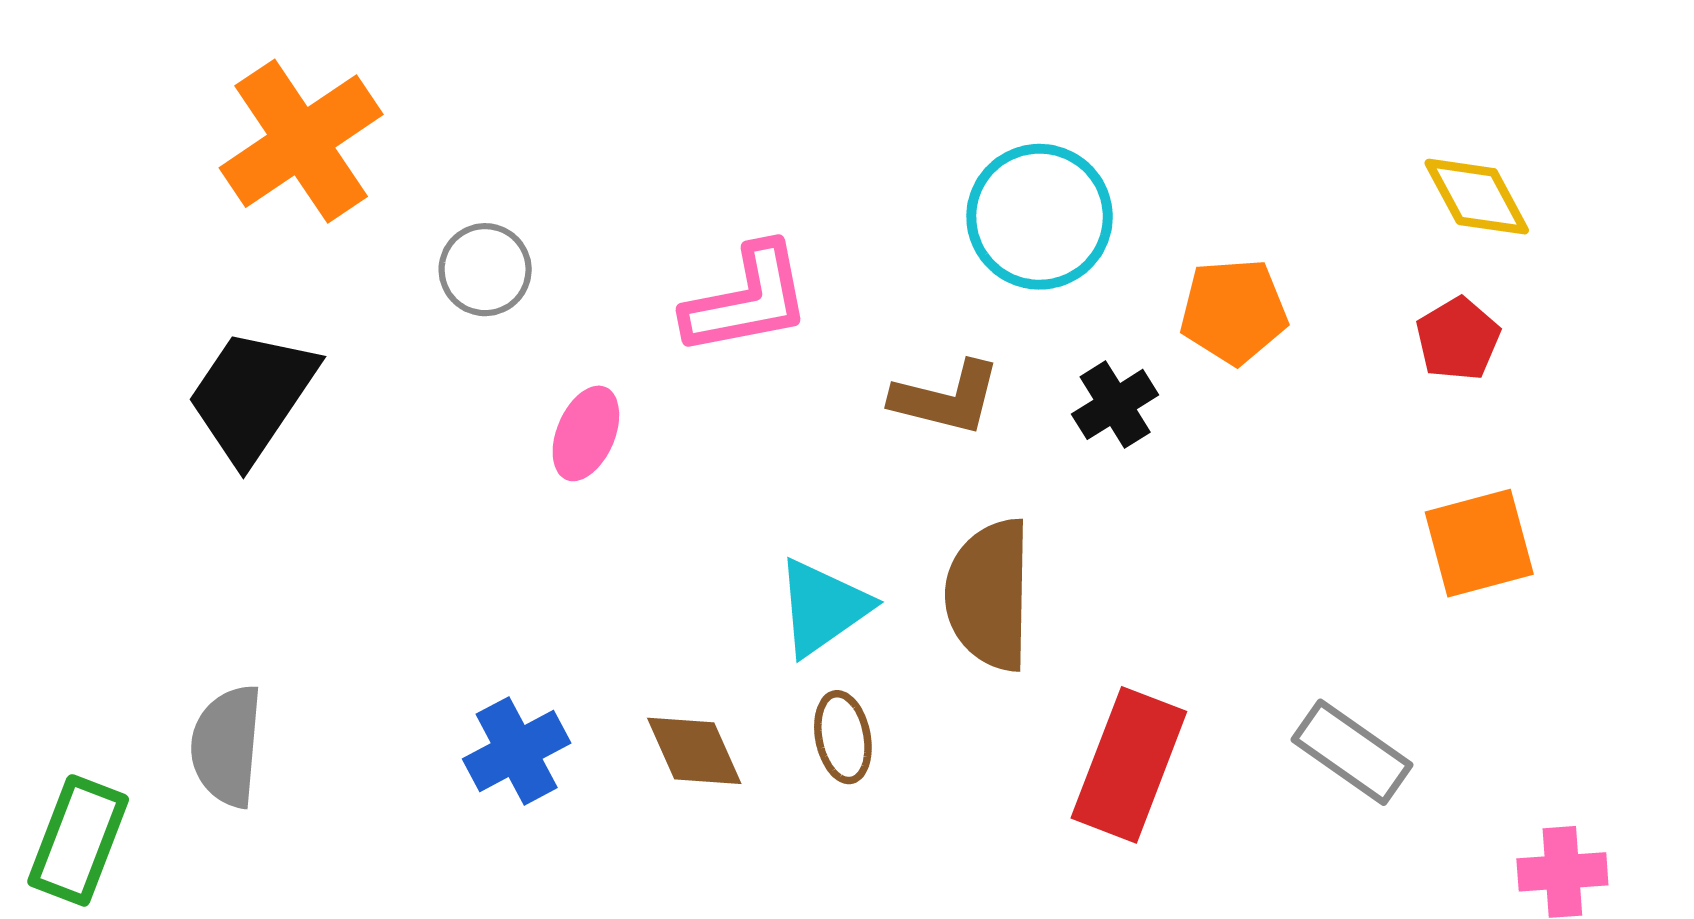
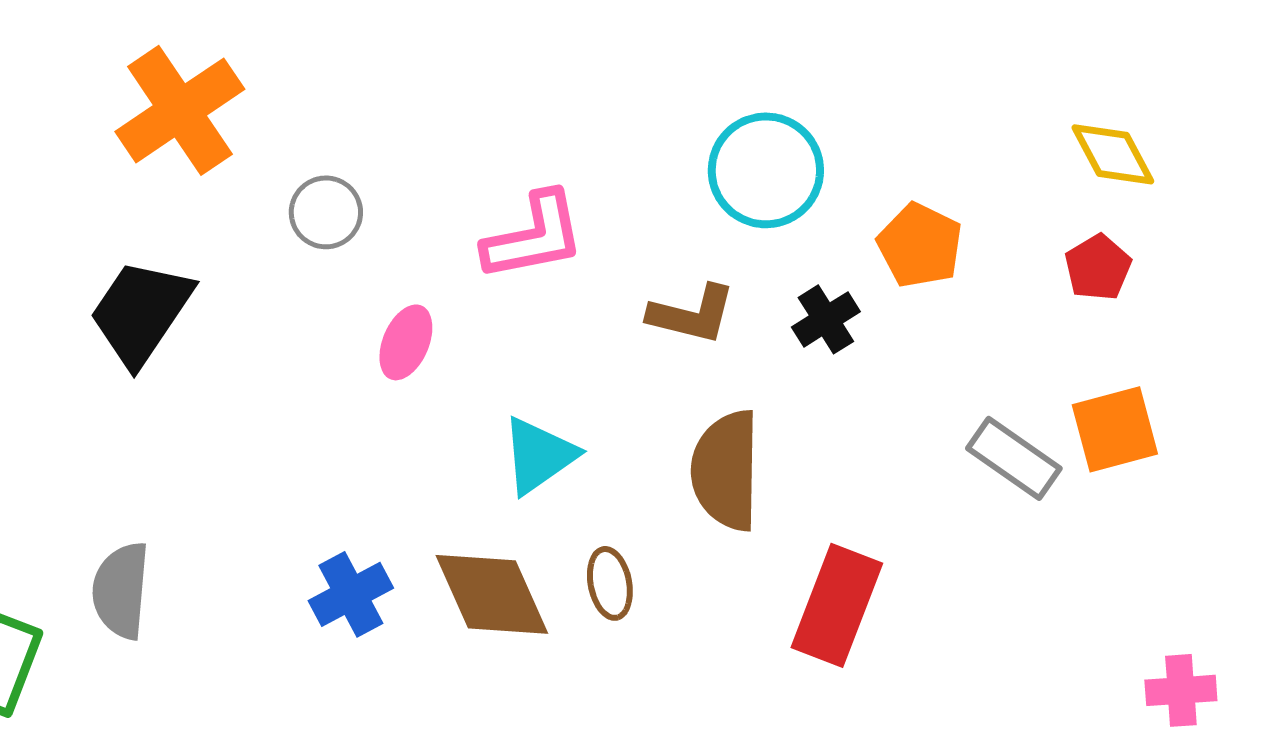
orange pentagon: (1234, 311) -> (920, 245), turned 30
cyan triangle: (823, 607) -> (539, 455), moved
brown diamond: (694, 751) -> (492, 594), size x1.5
gray rectangle: (1352, 752) -> (1014, 458), moved

